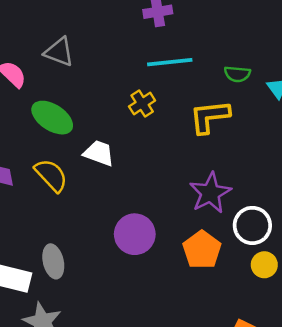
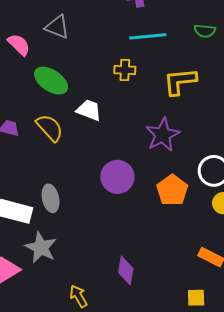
green semicircle: (237, 74) -> (205, 31), moved
yellow cross: (142, 103) -> (125, 70), turned 35
purple star: (210, 193) -> (163, 135), moved

